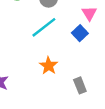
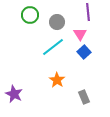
pink triangle: (89, 13) -> (80, 34), moved

